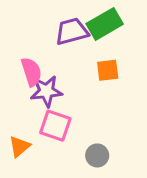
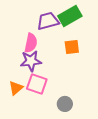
pink semicircle: (31, 72) -> (31, 43), moved, turned 30
orange triangle: (19, 147) -> (16, 88), moved

